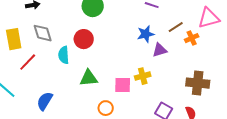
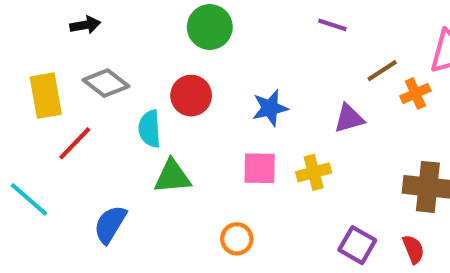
gray diamond: (43, 33) -> (106, 83), turned -35
blue star: (146, 34) -> (270, 108), moved
green triangle: (89, 78) -> (172, 177), moved
pink square: (123, 85) -> (260, 168), moved

